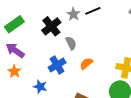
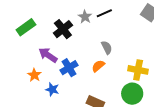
gray semicircle: (71, 43) -> (107, 48), moved
purple arrow: (15, 50) -> (48, 55), moved
orange star: (14, 71) -> (34, 75), moved

